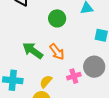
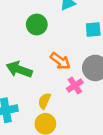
orange arrow: (57, 52) -> (60, 61), moved

